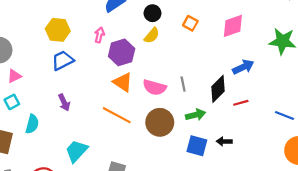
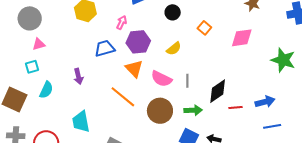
yellow semicircle: (152, 35) -> (174, 49), moved
blue trapezoid: (62, 60) -> (105, 48), moved
blue arrow: (243, 67) -> (265, 102), moved
blue line: (285, 115) -> (272, 126), turned -42
cyan trapezoid: (76, 151) -> (81, 122), turned -65

